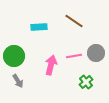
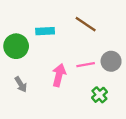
green circle: (14, 56) -> (16, 46), moved
gray arrow: (18, 81) -> (21, 84), moved

